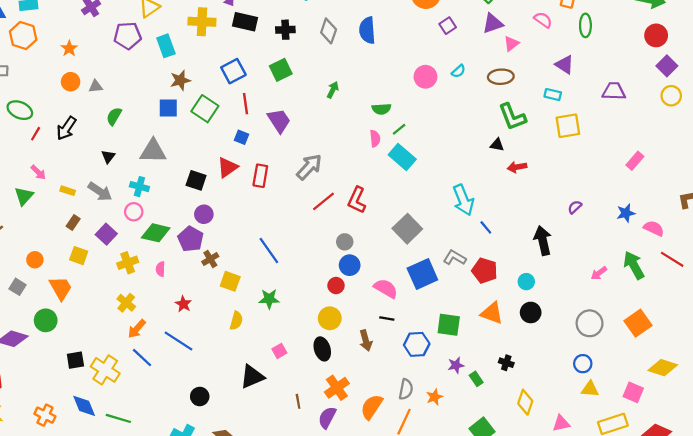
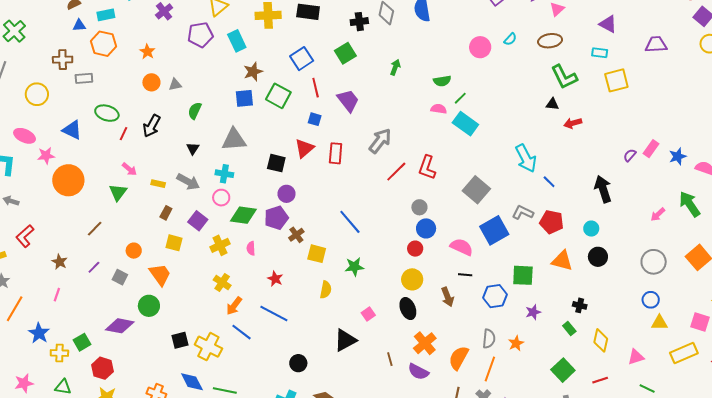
black cross: (285, 30) -> (359, 22), moved
pink semicircle: (375, 138) -> (439, 109), turned -70
pink rectangle: (635, 161) -> (651, 149), moved
purple pentagon: (191, 239) -> (276, 218), turned 30
green rectangle: (476, 379) -> (569, 328), moved
purple semicircle: (327, 418) -> (418, 372), turned -85

